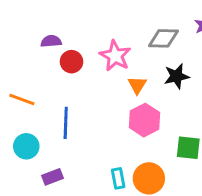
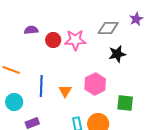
pink star: (115, 56) -> (75, 40), turned -30
red circle: (72, 62) -> (53, 40), moved
orange triangle: (137, 85) -> (65, 91), moved

